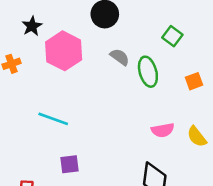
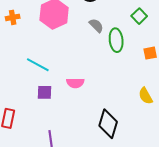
pink semicircle: (163, 130) -> (75, 83), moved
purple square: (70, 164) -> (44, 92), moved

